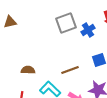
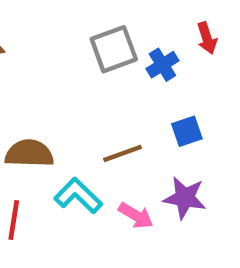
brown semicircle: (28, 70) -> (29, 153), size x1.5

